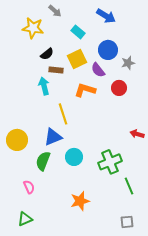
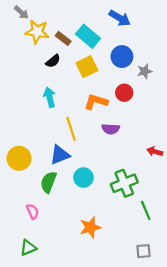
gray arrow: (55, 11) -> (21, 12), moved
cyan rectangle: (78, 32) -> (88, 36), size x1.5
brown rectangle: (56, 70) -> (63, 38), moved, turned 32
purple semicircle: (98, 70) -> (111, 129), moved, turned -49
red circle: (119, 88) -> (124, 93), moved

